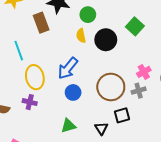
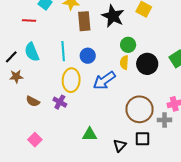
green circle: (88, 15) -> (128, 45), moved
brown rectangle: (41, 23) -> (84, 21), moved
yellow semicircle: (81, 36) -> (124, 62), moved
blue circle: (73, 92) -> (88, 56), moved

